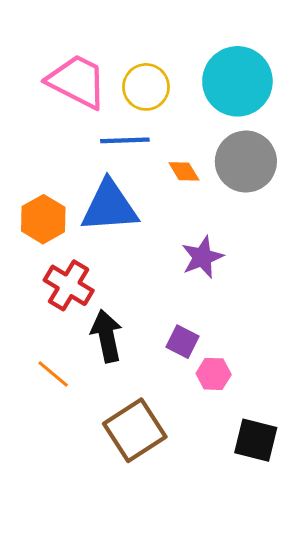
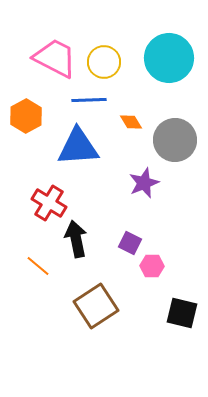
gray circle: (246, 162) -> (175, 140), moved
orange hexagon: (43, 219) -> (26, 116), moved

